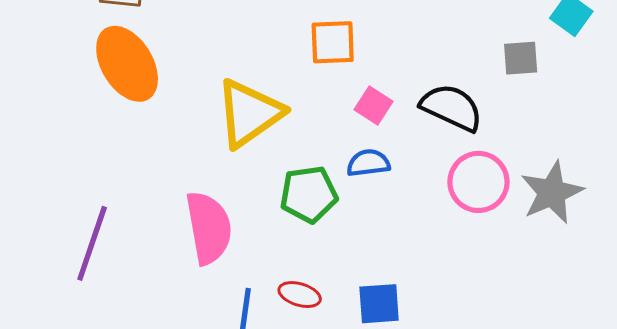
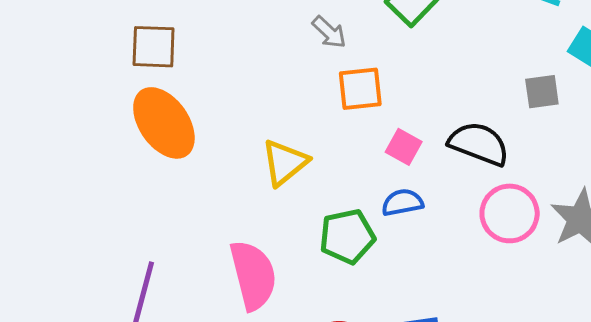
yellow triangle: (249, 113) -> (285, 163), size x0.7

